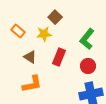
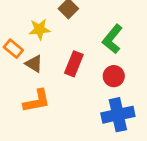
orange rectangle: (18, 31) -> (13, 49), moved
yellow star: (44, 34) -> (39, 29), moved

